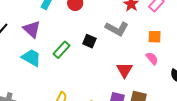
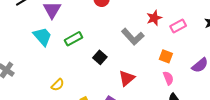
black square: (89, 41) -> (100, 57), moved
pink semicircle: (152, 58) -> (168, 78), moved

